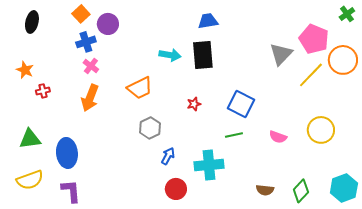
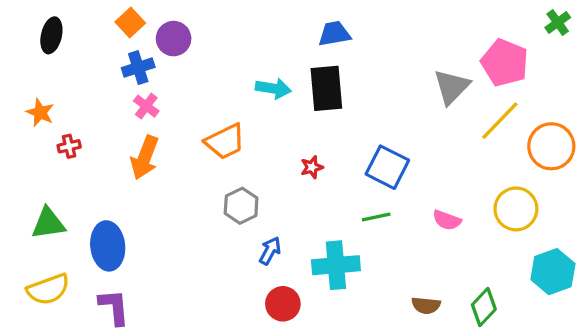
orange circle: (343, 60) -> (551, 146), moved
cyan hexagon: (344, 188) -> (553, 272), moved

